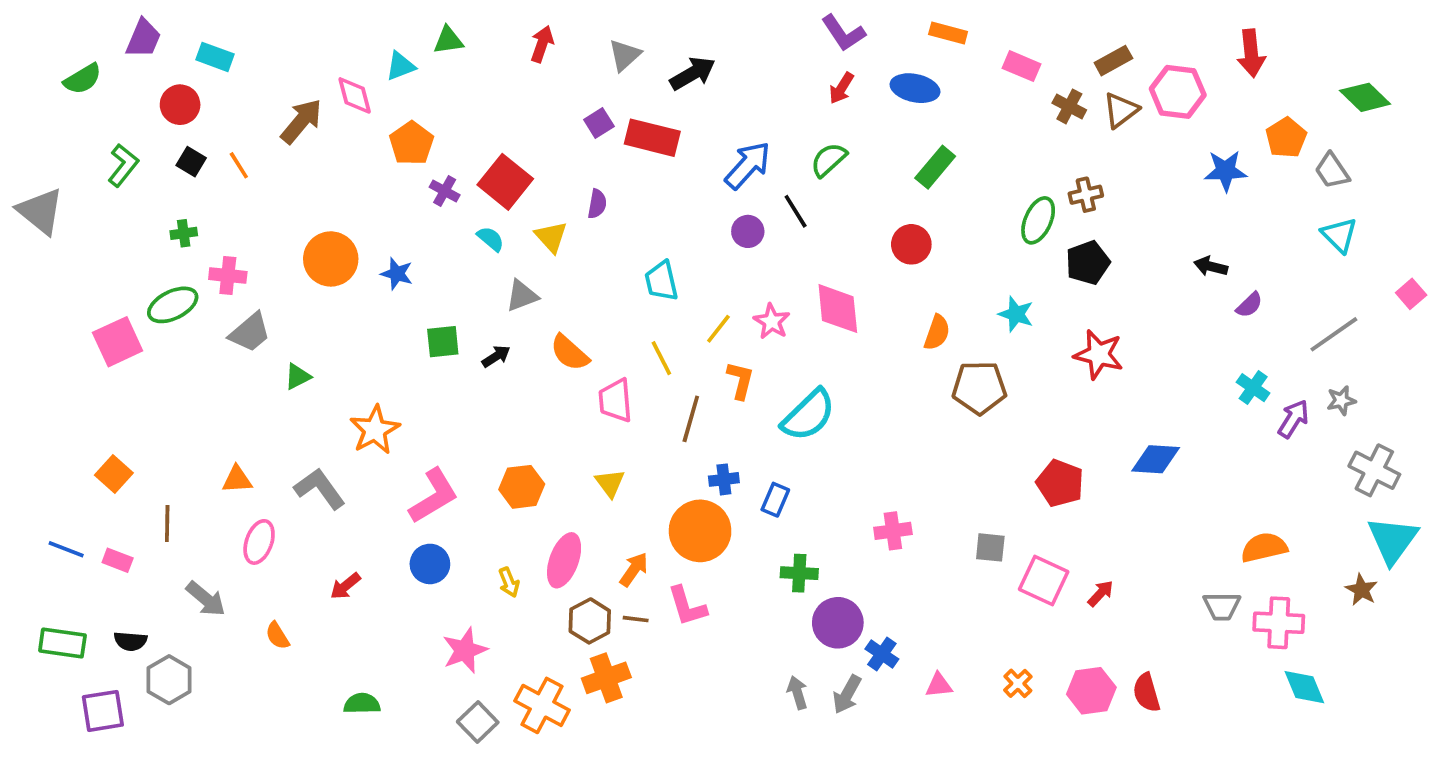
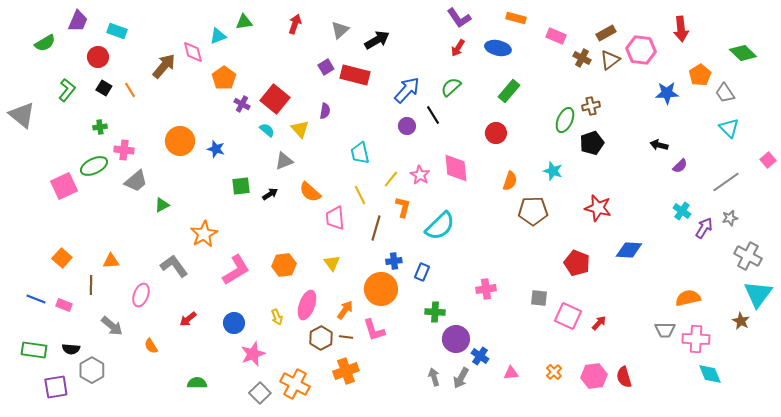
red star: (1099, 355) -> (598, 208), moved
orange triangle: (237, 479) -> (111, 261), moved
blue circle: (430, 564) -> (234, 323), moved
orange cross: (606, 678) -> (346, 371), moved

